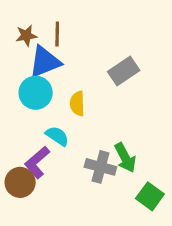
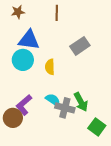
brown line: (57, 34) -> (57, 13), moved
brown star: (26, 36) -> (18, 12), moved
blue triangle: (45, 62) -> (29, 40), turned 30
cyan semicircle: (57, 136) -> (53, 100), moved

